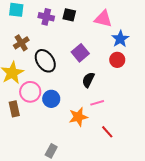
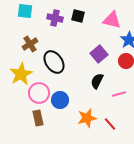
purple square: (80, 53) -> (99, 54), moved
pink line: (97, 103) -> (119, 94), moved
brown rectangle: (14, 109) -> (38, 118), moved
red line: (107, 132) -> (110, 124), moved

